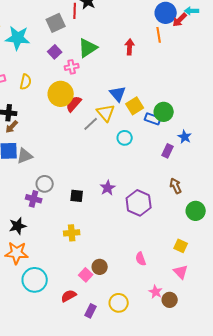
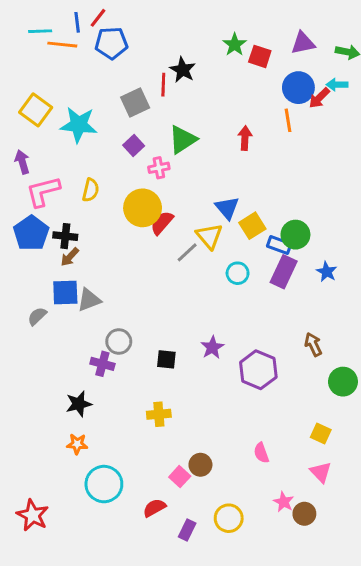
purple rectangle: (168, 151) -> (284, 272), moved, size x1.5
orange star: (17, 253) -> (77, 444), size x0.6

